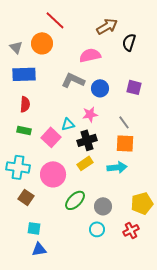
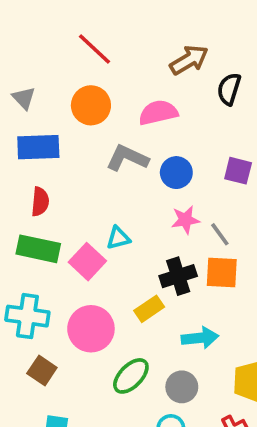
orange circle: (42, 43) -> (91, 105), moved
pink star: (90, 114) -> (185, 220), moved
green rectangle: (24, 130) -> (38, 249), size x1.6
black cross: (87, 140) -> (178, 276), moved
cyan arrow: (117, 167) -> (200, 338), moved

